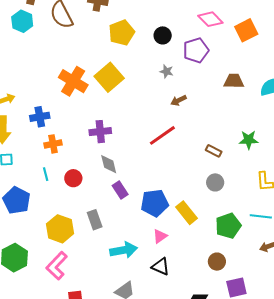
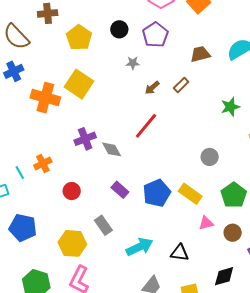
blue cross: (40, 117) -> (14, 71), moved
brown rectangle: (214, 151) -> (181, 85), moved, turned -56
gray diamond: (109, 164) -> (112, 149), moved
cyan line: (46, 174) -> (20, 173), moved
pink triangle: (160, 236) -> (206, 223), moved, turned 35

